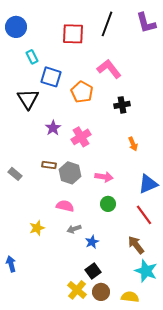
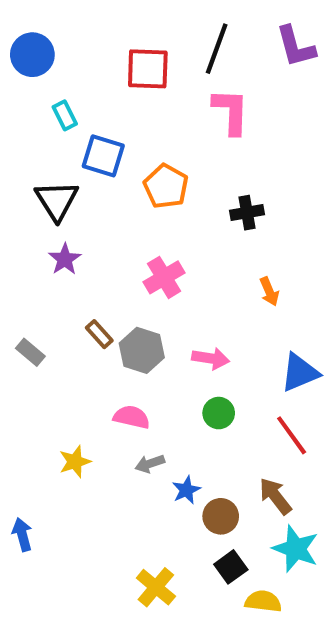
pink L-shape: (109, 69) -> (231, 111), moved, turned 40
purple star: (53, 128) -> (65, 259), moved
brown rectangle: (49, 165) -> (99, 334), turned 40
black square: (93, 271) -> (231, 567), moved
brown circle: (101, 292) -> (221, 516), moved

